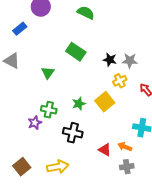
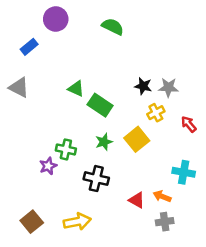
green rectangle: (76, 52) -> (100, 105), moved
green triangle: (48, 73) -> (76, 89), moved, turned -40

